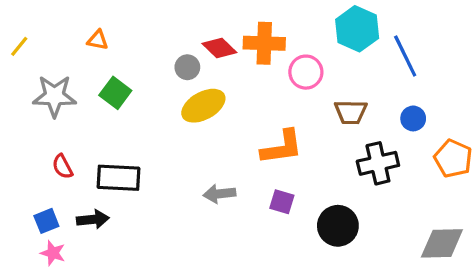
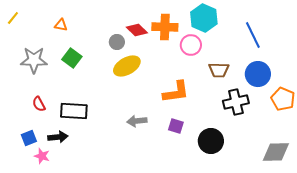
cyan hexagon: (357, 29) -> (204, 18), moved
yellow line: (19, 46) -> (13, 18), moved
blue circle: (413, 118) -> (258, 74), size x1.6
pink star: (53, 253) -> (42, 156), moved

